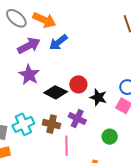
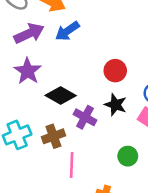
red circle: (78, 84) -> (115, 71), moved
purple cross: (77, 118) -> (85, 117), moved
brown cross: (52, 124) -> (53, 136), turned -36

